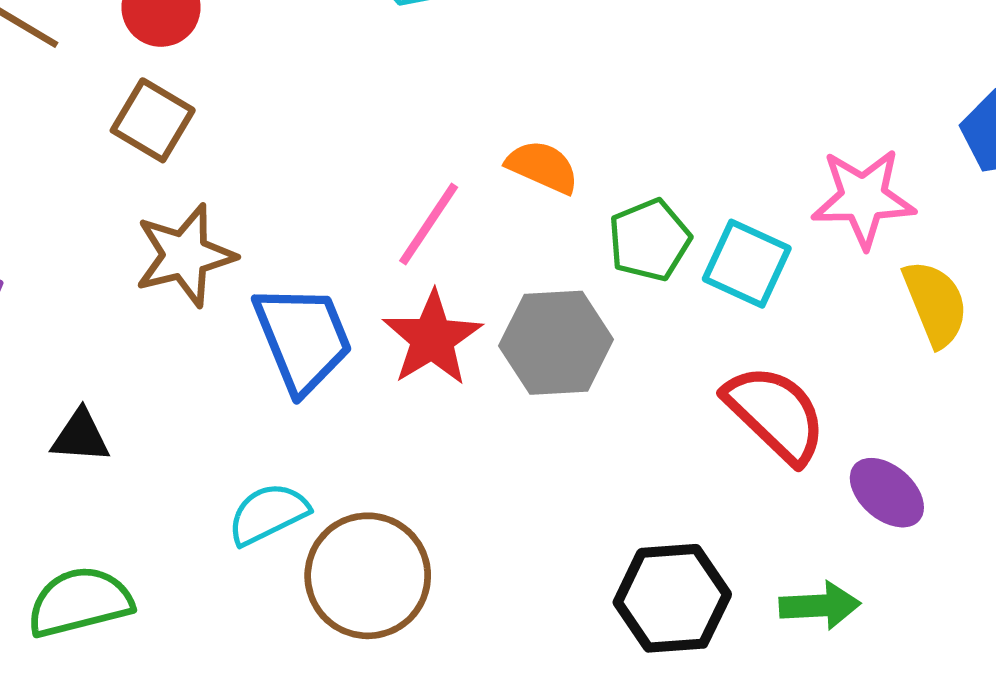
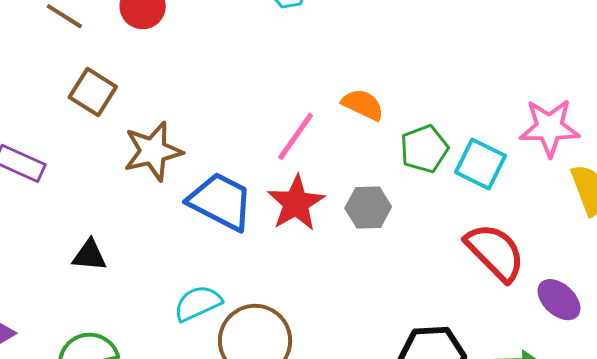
brown square: (153, 120) -> (93, 92), moved
blue trapezoid: (303, 338) -> (221, 201), turned -42
gray hexagon: (556, 343) -> (368, 207), size x0.7

